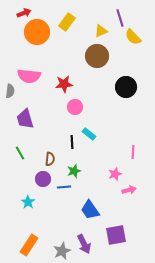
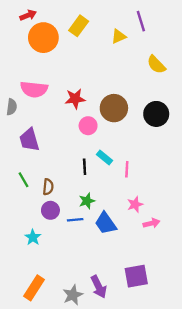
yellow semicircle: (133, 37) -> (156, 65), moved
brown circle: (97, 56) -> (114, 108), moved
black circle: (126, 87) -> (156, 114), moved
pink line: (133, 152) -> (127, 169), moved
brown semicircle: (50, 159) -> (48, 187), moved
blue trapezoid: (90, 210) -> (106, 223), moved

